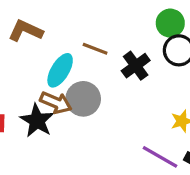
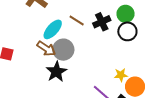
black cross: (136, 66) -> (102, 22), moved
black star: (37, 121) -> (56, 72), moved

